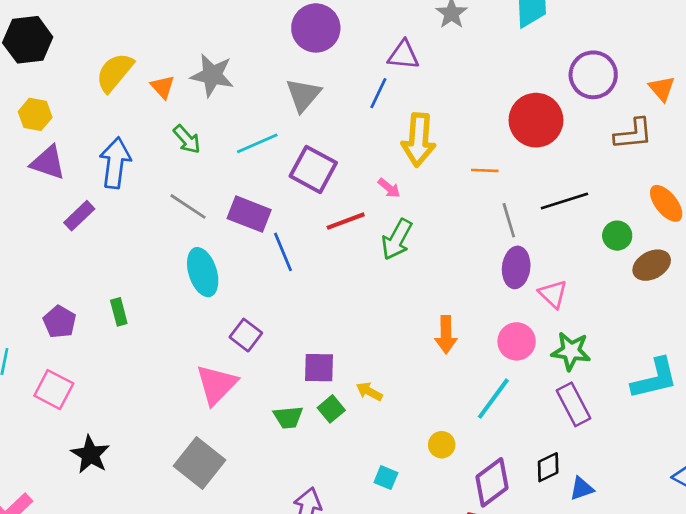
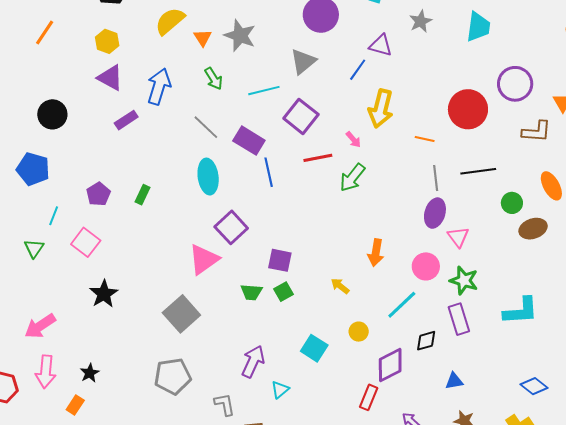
green rectangle: (119, 312) -> (142, 195), turned 30
purple square: (246, 335) -> (231, 227), size x1.4
yellow arrow: (369, 391) -> (340, 286), moved
black diamond: (548, 467) -> (426, 341), moved
cyan square: (386, 478) -> (314, 348), size x1.5

